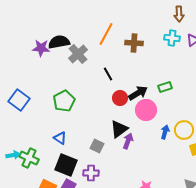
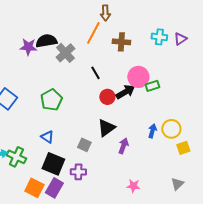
brown arrow: (179, 14) -> (105, 13), moved
pink circle: (146, 110) -> (138, 77), moved
purple arrow: (128, 141) -> (123, 146), moved

